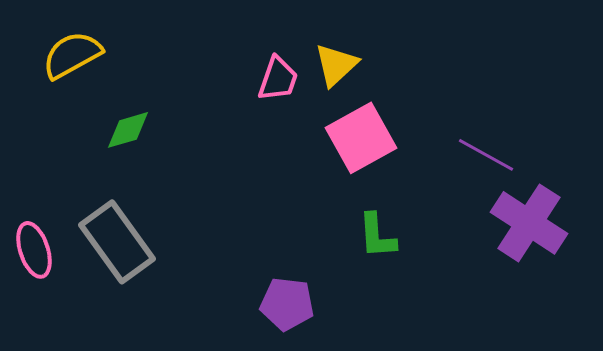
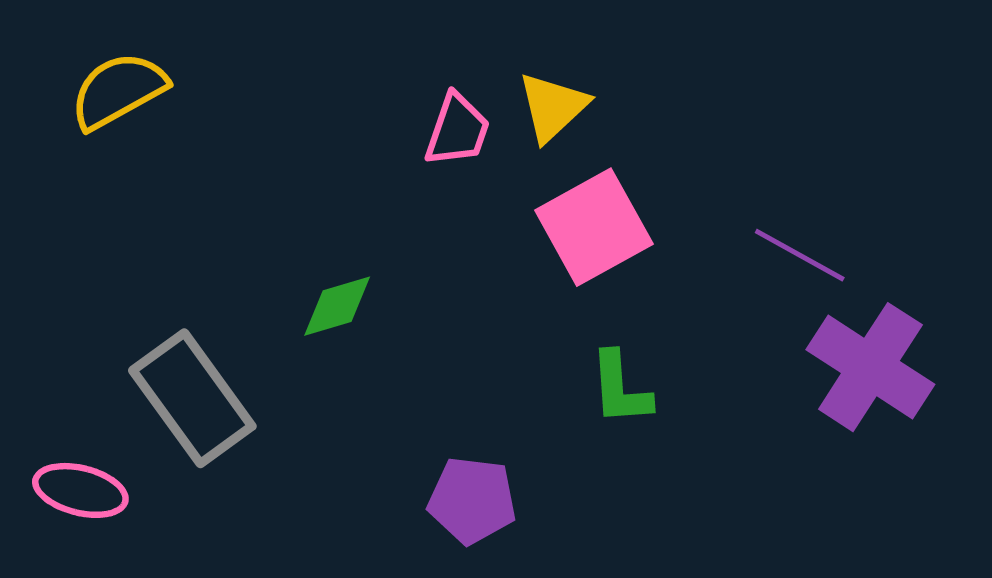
green diamond: (128, 130) -> (337, 306), moved
pink ellipse: (34, 250) -> (80, 490), moved, turned -58

